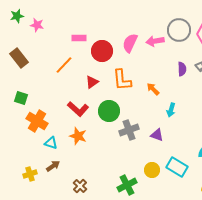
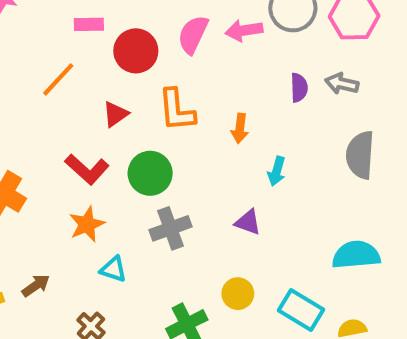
orange arrow: (153, 89) -> (240, 128), turned -128
gray cross: (129, 130) -> (170, 228), moved
orange star: (78, 136) -> (87, 224), turned 30
cyan triangle: (51, 143) -> (113, 269), moved
cyan rectangle: (177, 167) -> (301, 310), moved

